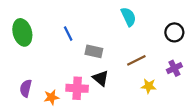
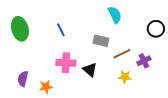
gray rectangle: (94, 51) -> (101, 41), moved
purple cross: (174, 68) -> (144, 61), moved
yellow star: (149, 86) -> (125, 77), moved
pink cross: (77, 88) -> (66, 63), moved

